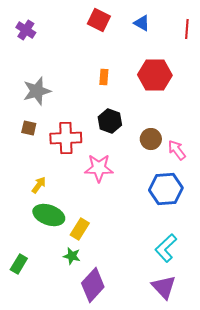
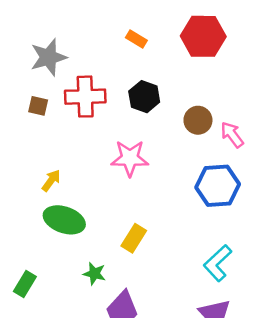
orange rectangle: (104, 77) -> (136, 39), turned -63
red cross: (66, 138) -> (85, 97), moved
yellow rectangle: (80, 229) -> (134, 238), moved

